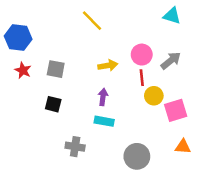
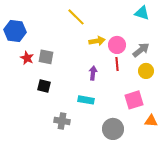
yellow arrow: (108, 65) -> (97, 41), moved
red star: (23, 70) -> (27, 58), moved
yellow circle: (154, 96) -> (146, 71), moved
purple arrow: (103, 97) -> (93, 73), moved
pink square: (176, 110) -> (134, 100), moved

